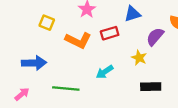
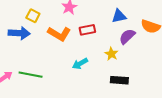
blue triangle: (132, 14) -> (119, 16), moved
blue arrow: (34, 63) -> (19, 33), moved
green line: (66, 89) -> (31, 75), moved

